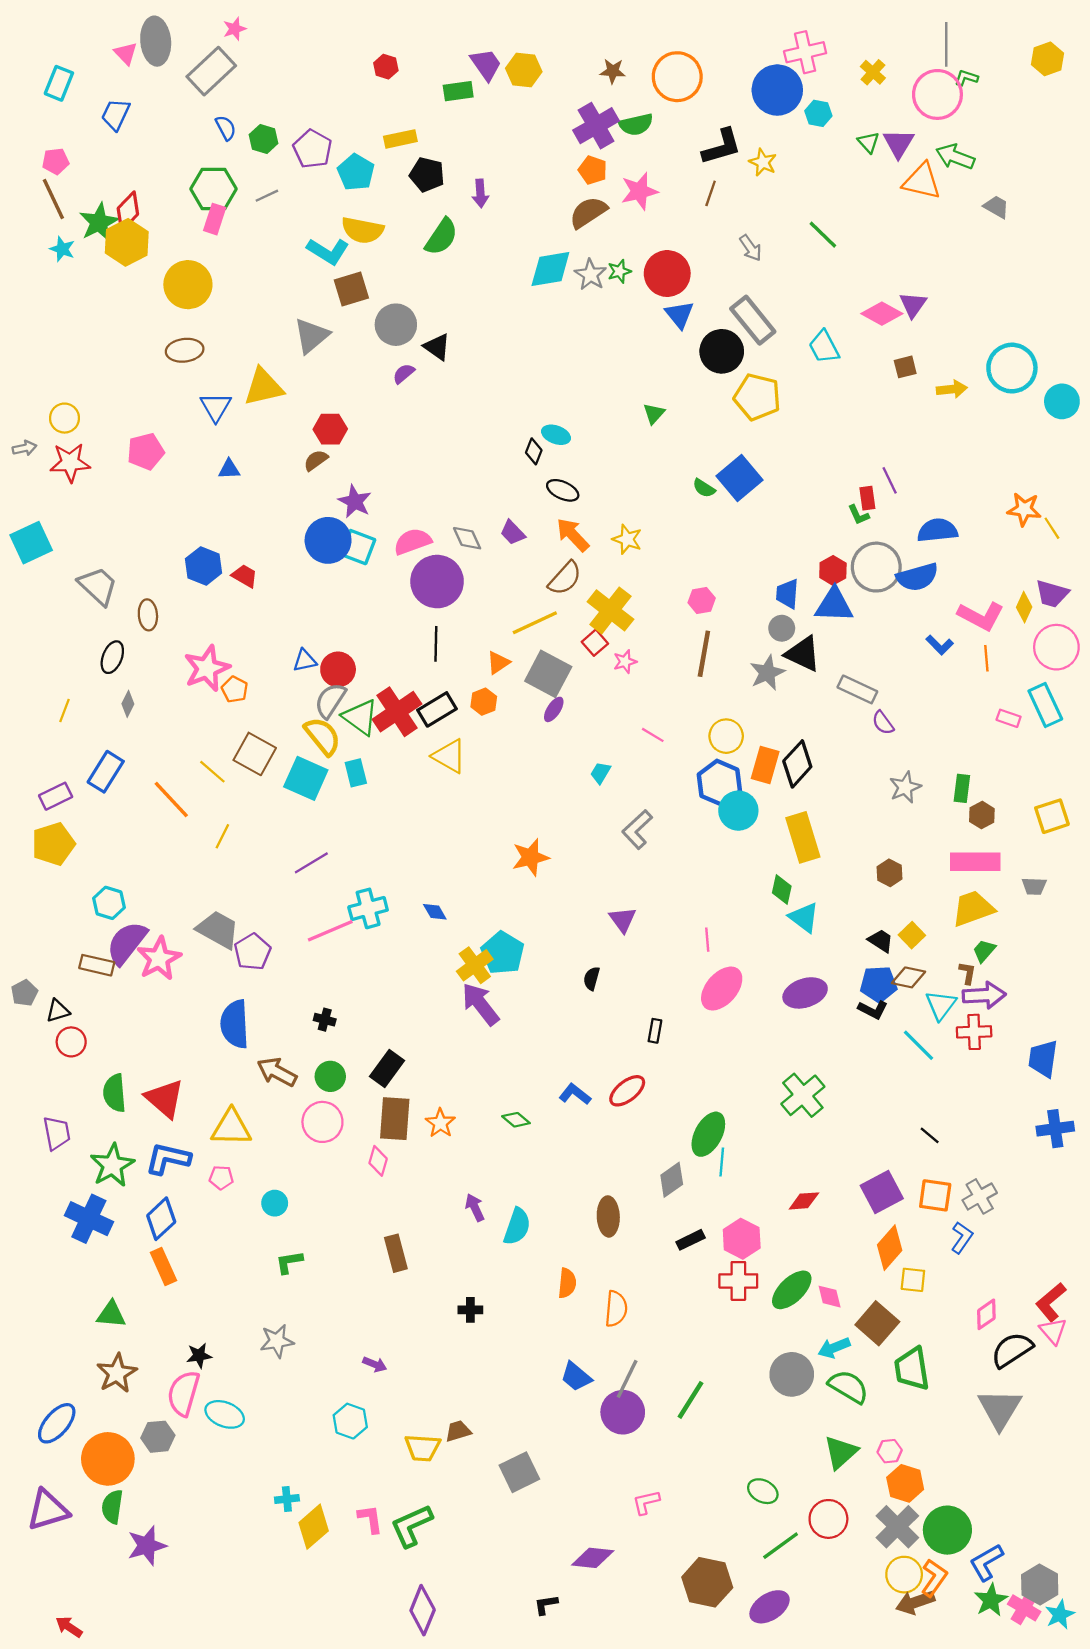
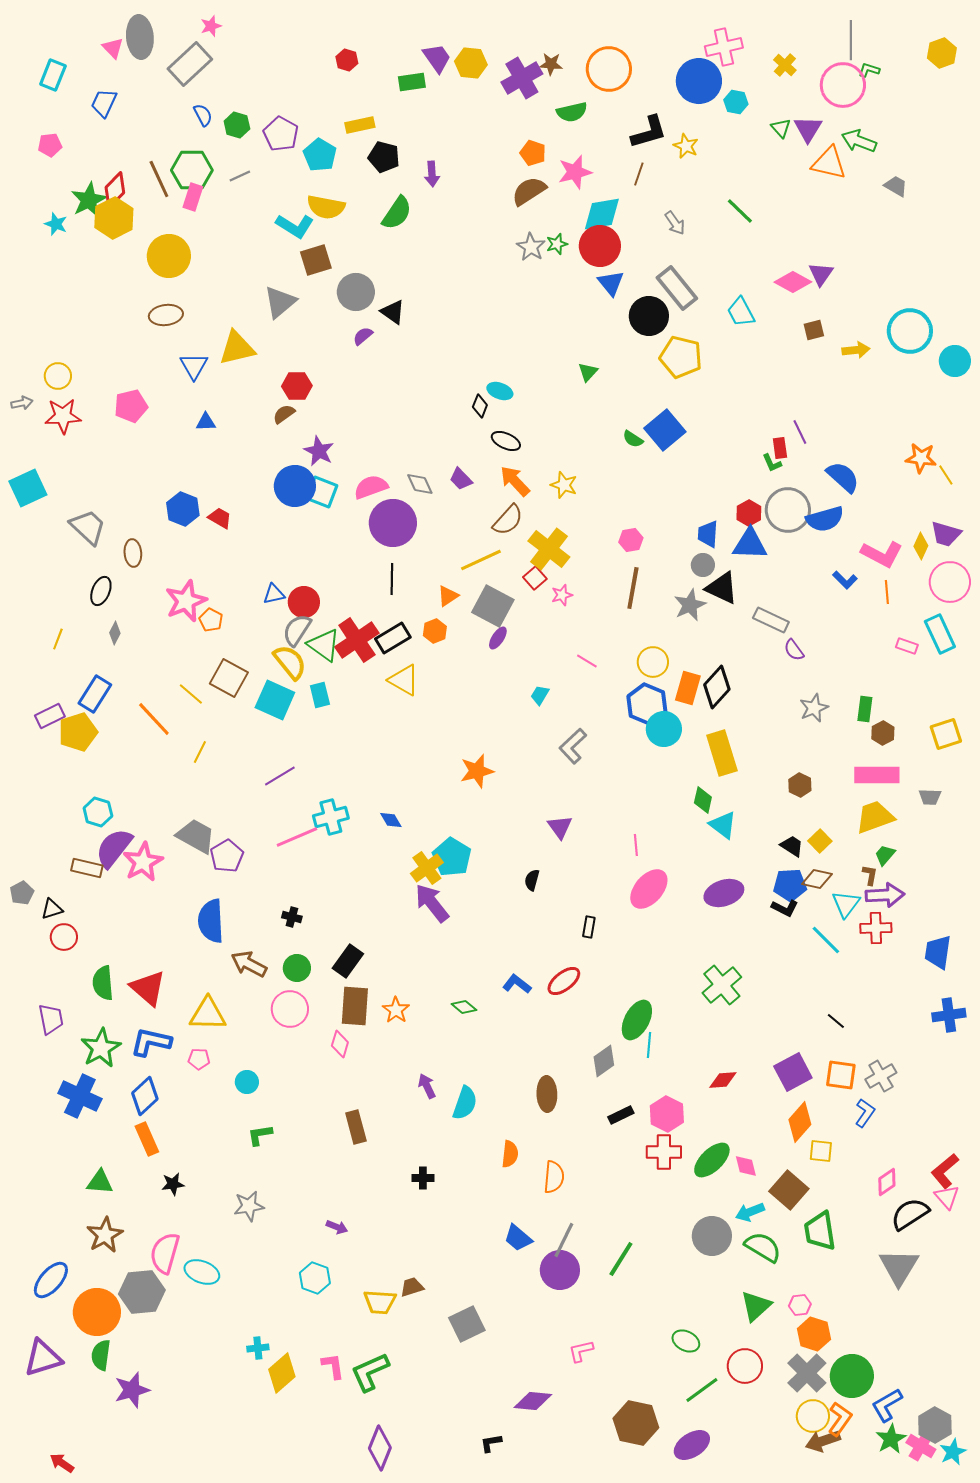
purple cross: (596, 126) -> (522, 78), moved
brown line: (53, 199) -> (159, 179), moved
cyan diamond: (550, 269) -> (602, 214), moved
blue semicircle: (937, 530) -> (843, 477), turned 48
yellow pentagon: (53, 844) -> (78, 732), moved
black star: (199, 1355) -> (173, 1184), moved
gray hexagon: (158, 1437) -> (142, 1292), size x1.5

